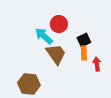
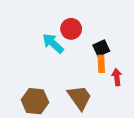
brown trapezoid: (56, 54) -> (80, 98), moved

